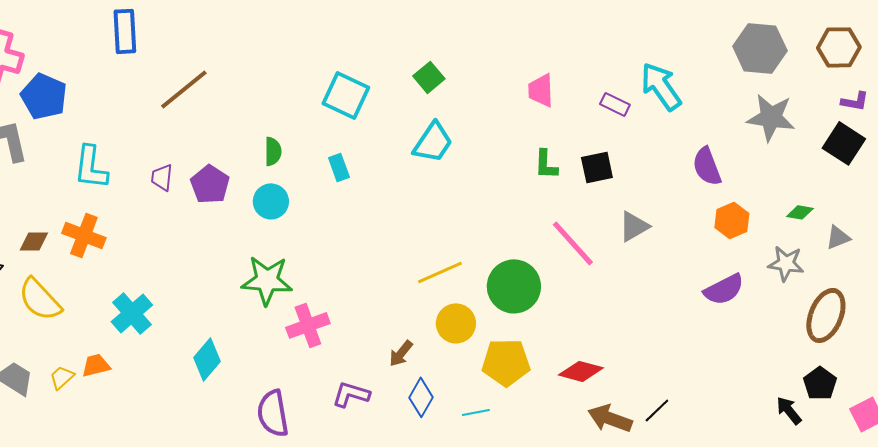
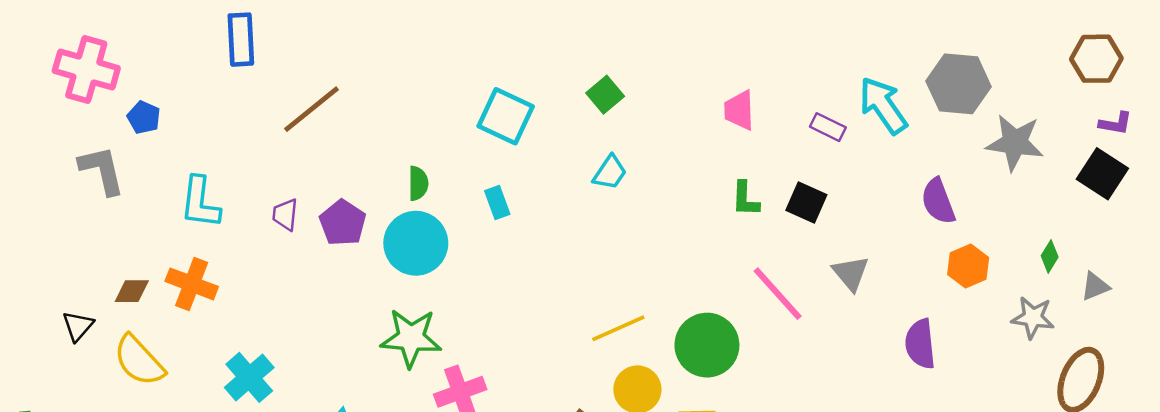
gray hexagon: (760, 48) -> (959, 84), moved
blue pentagon: (44, 96) -> (144, 117), size x0.6
cyan trapezoid: (433, 142) -> (610, 173), size x0.7
black square: (597, 167) -> (806, 203), turned 36
cyan circle: (271, 201) -> (416, 243), size x1.5
green diamond: (800, 212) -> (1050, 256), turned -68
gray triangle: (634, 226) -> (851, 273), turned -40
purple semicircle: (724, 289) -> (920, 344), moved, turned 111

